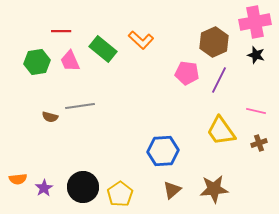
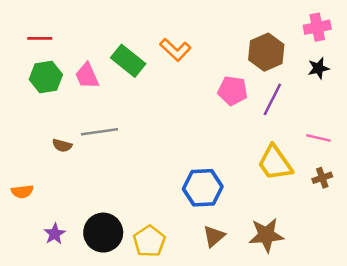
pink cross: (255, 22) -> (317, 27), size x0.7
red line: (61, 31) -> (40, 38), moved
black star: (256, 55) -> (318, 68), turned -30
orange semicircle: (18, 179) -> (22, 191), moved

